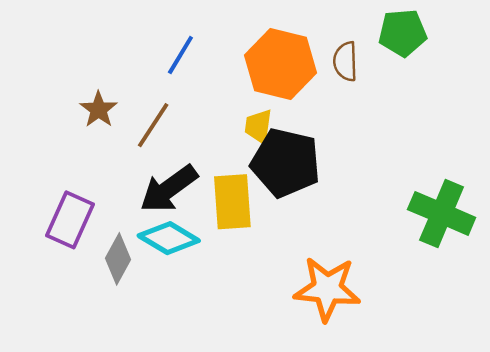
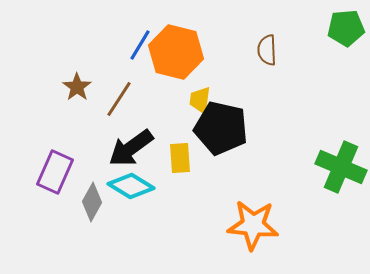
green pentagon: (403, 33) -> (346, 28), moved
orange hexagon: (280, 64) -> (176, 52), moved
yellow rectangle: (232, 202) -> (180, 158), size x0.7

